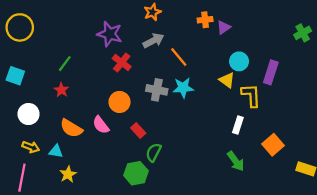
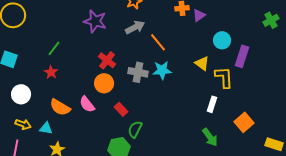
cyan circle: (239, 61) -> (222, 40), moved
red cross: (122, 62) -> (107, 60), moved

